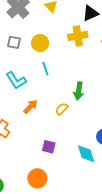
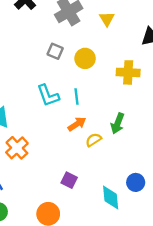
yellow cross: (78, 36) -> (128, 72), moved
cyan line: (45, 69) -> (77, 96), moved
orange arrow: (31, 107) -> (77, 124), moved

